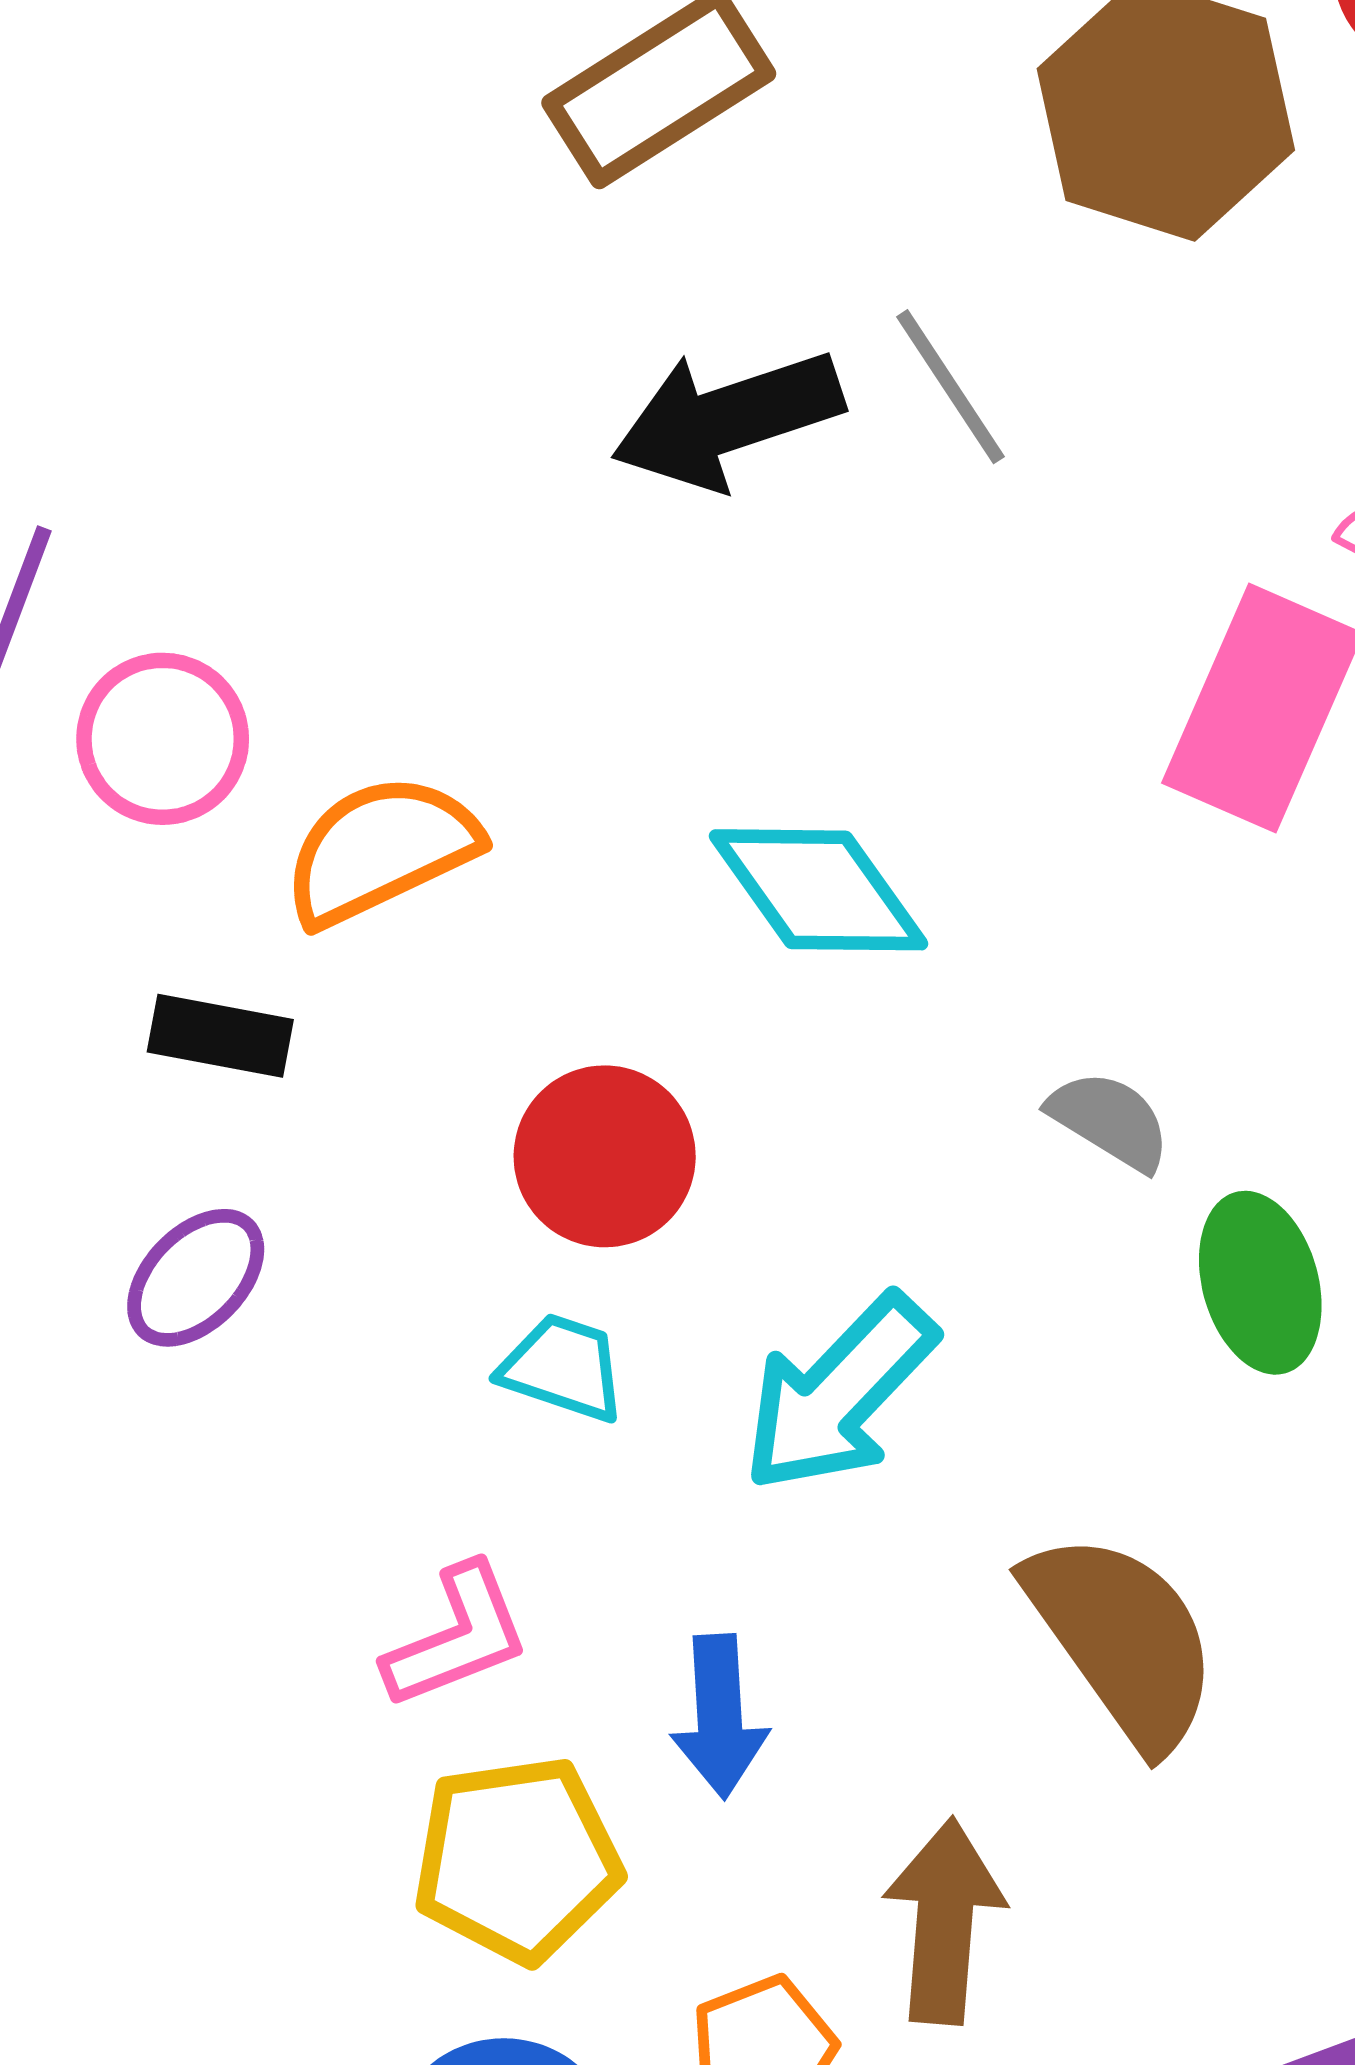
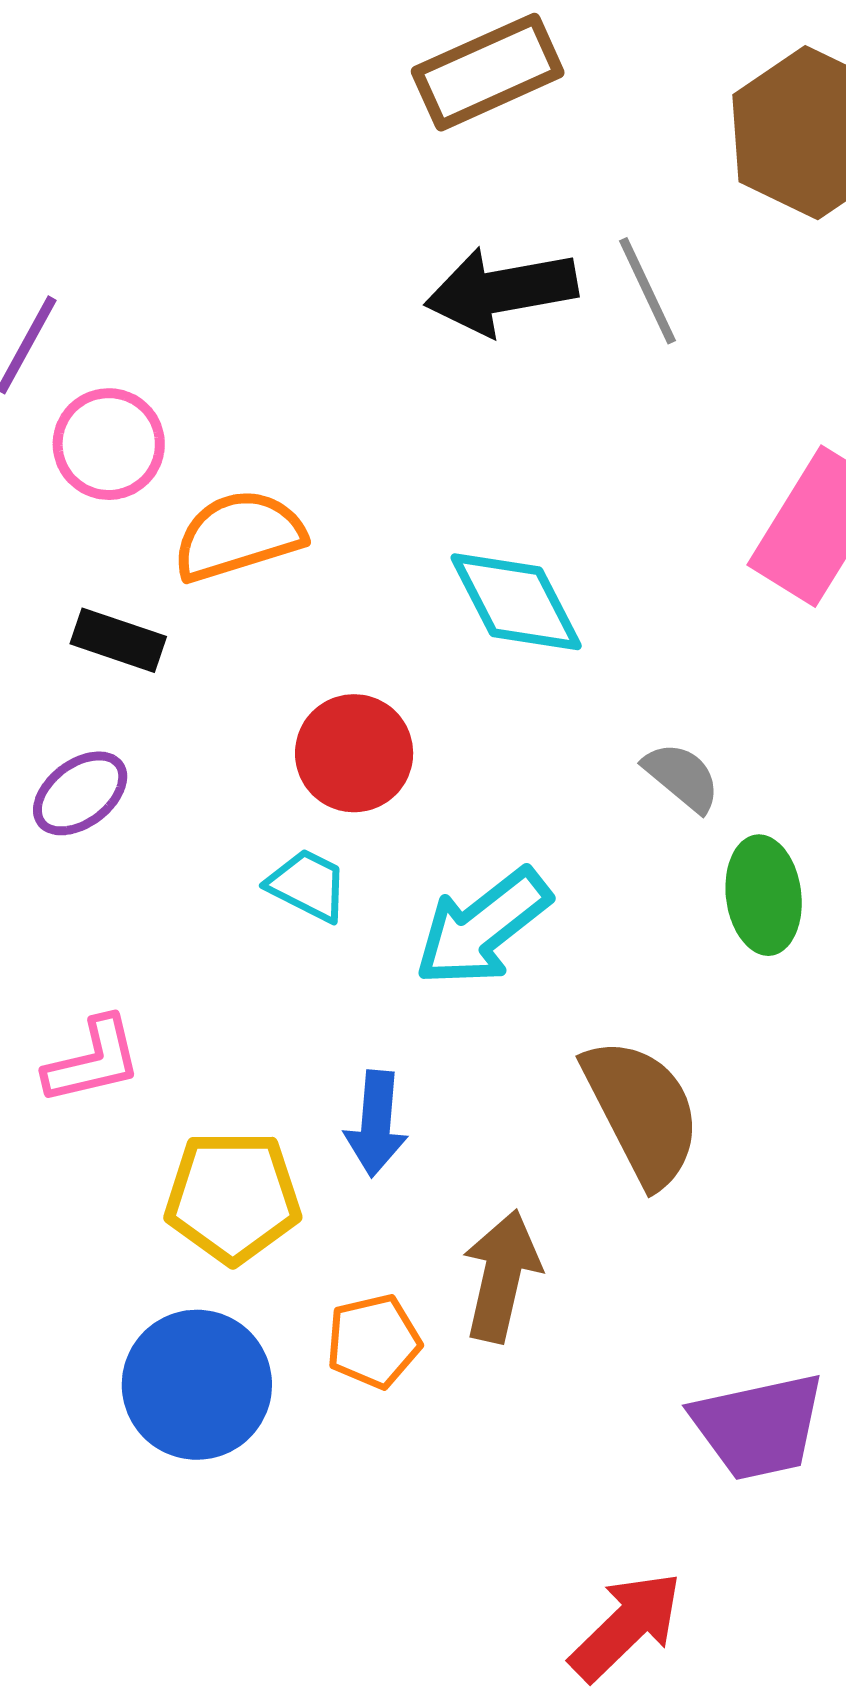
pink L-shape: (457, 1637) -> (93, 1061), moved

